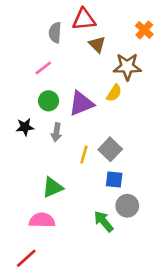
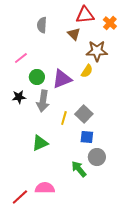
red triangle: (84, 19) -> (85, 15), moved
pink line: (43, 68) -> (21, 58), moved
gray arrow: (56, 132) -> (43, 101), size x1.5
pink semicircle: (42, 220) -> (45, 188), moved

